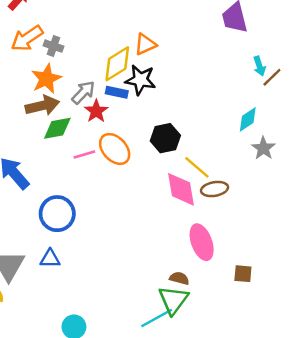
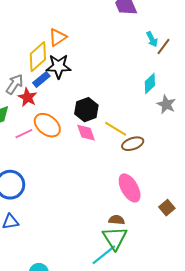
blue rectangle: (117, 92) -> (41, 79), turned -42
pink diamond: (181, 189) -> (86, 133), moved, size x0.7
brown square: (243, 274) -> (167, 208), turned -35

